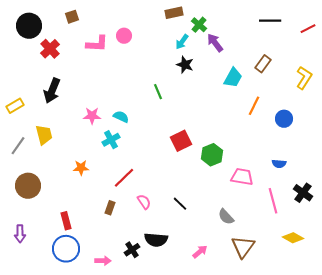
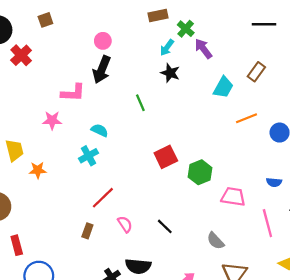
pink L-shape: (97, 44) -> (73, 93), moved
black arrow: (52, 91) -> (102, 70), moved
orange line: (254, 106) -> (246, 118), turned 42
pink star: (92, 116) -> (52, 120), moved
orange star: (81, 168) -> (38, 170), moved
red rectangle: (66, 221) -> (17, 245), moved

